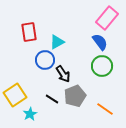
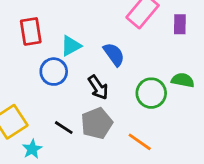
blue semicircle: (100, 42) -> (114, 54), moved
green circle: (102, 66) -> (151, 93), moved
black arrow: (63, 74) -> (98, 87), moved

